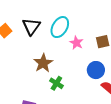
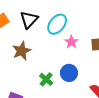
brown star: (43, 63) -> (22, 51), moved
blue circle: (96, 70) -> (69, 73), moved

